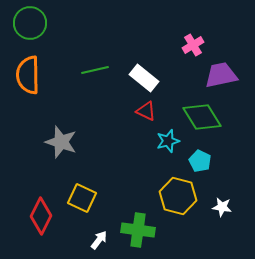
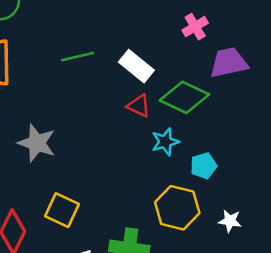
green diamond: (202, 117) -> (184, 97), moved, turned -33
cyan pentagon: (200, 161) -> (204, 166), turned 30

